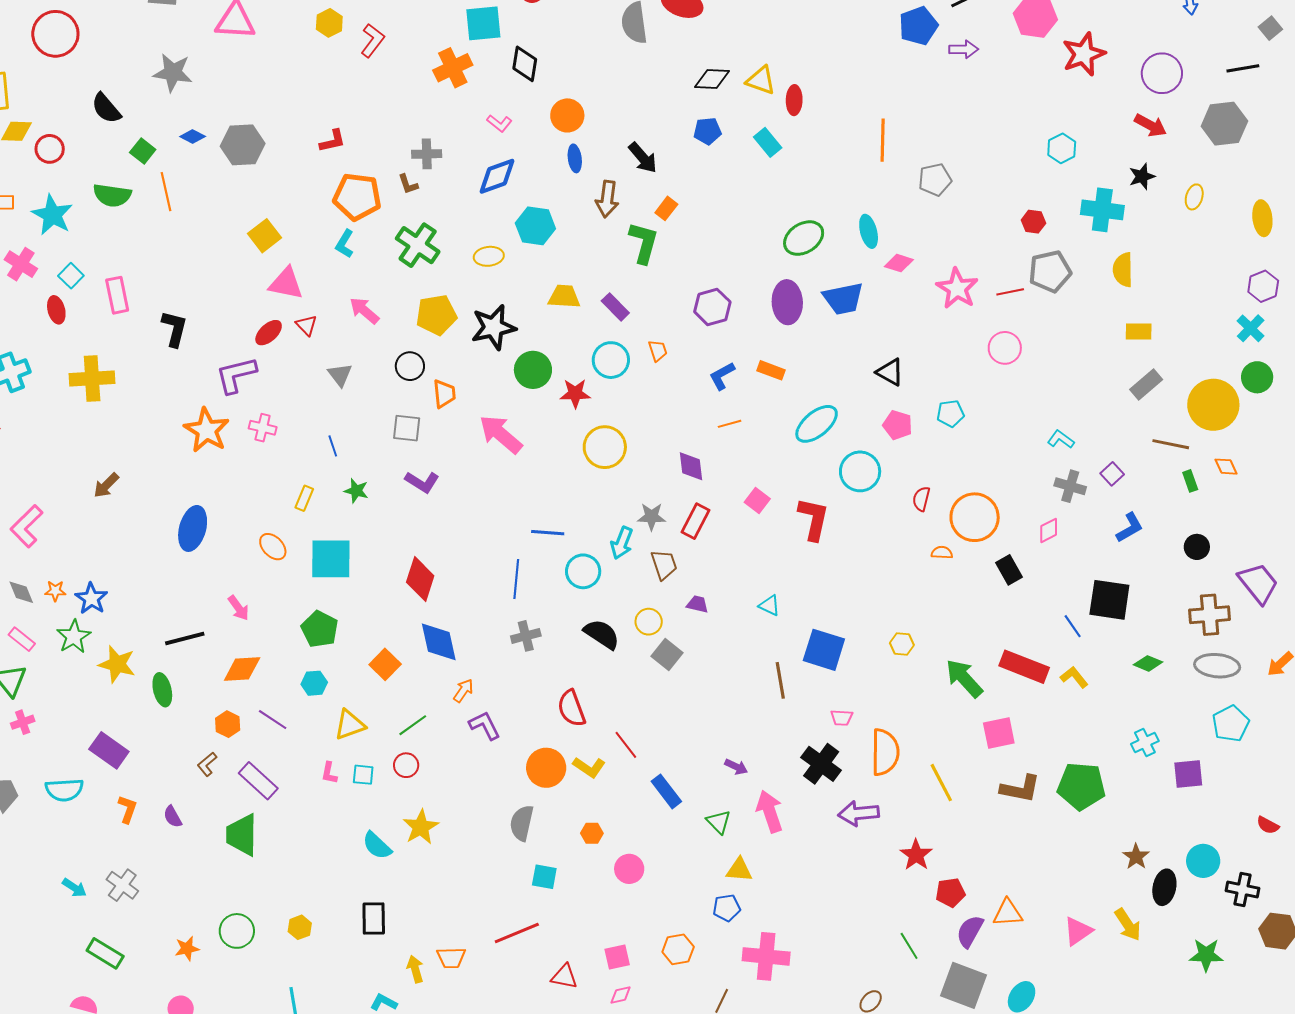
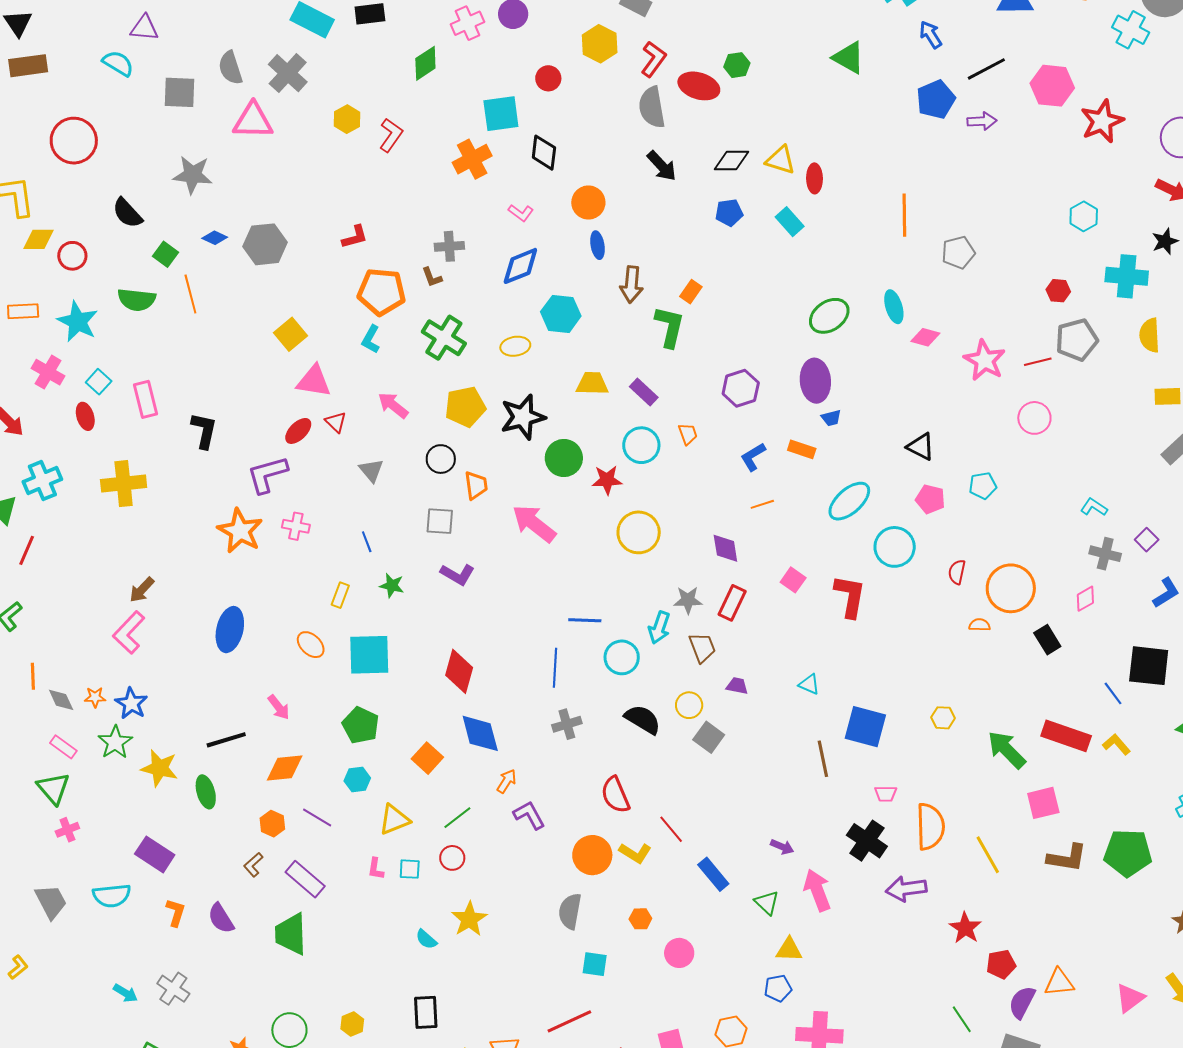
black arrow: (643, 158) -> (662, 166), moved
blue trapezoid: (843, 299) -> (831, 418), moved, size x0.5
pink L-shape: (27, 526) -> (129, 632), moved
purple semicircle: (173, 817) -> (221, 918), size x1.4
cyan semicircle: (377, 846) -> (426, 939), size x0.7

